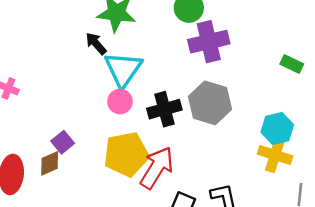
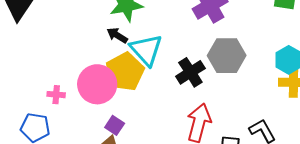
pink circle: (120, 102) -> (97, 84), moved, size x1.8
yellow pentagon: (126, 154) -> (125, 72), moved

